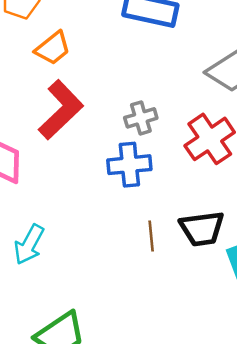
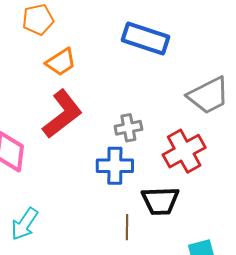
black trapezoid: (202, 229) -> (160, 201), moved

